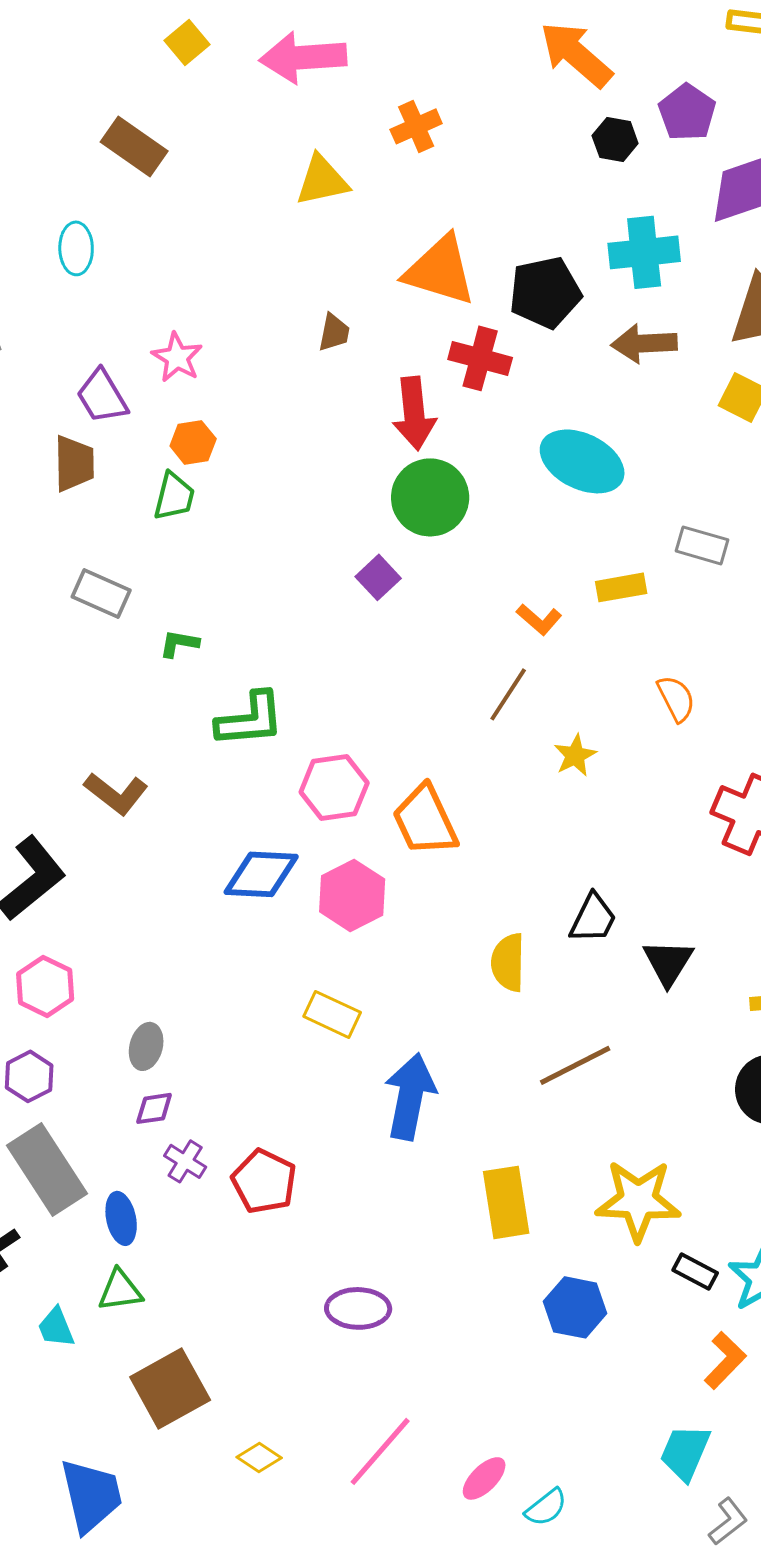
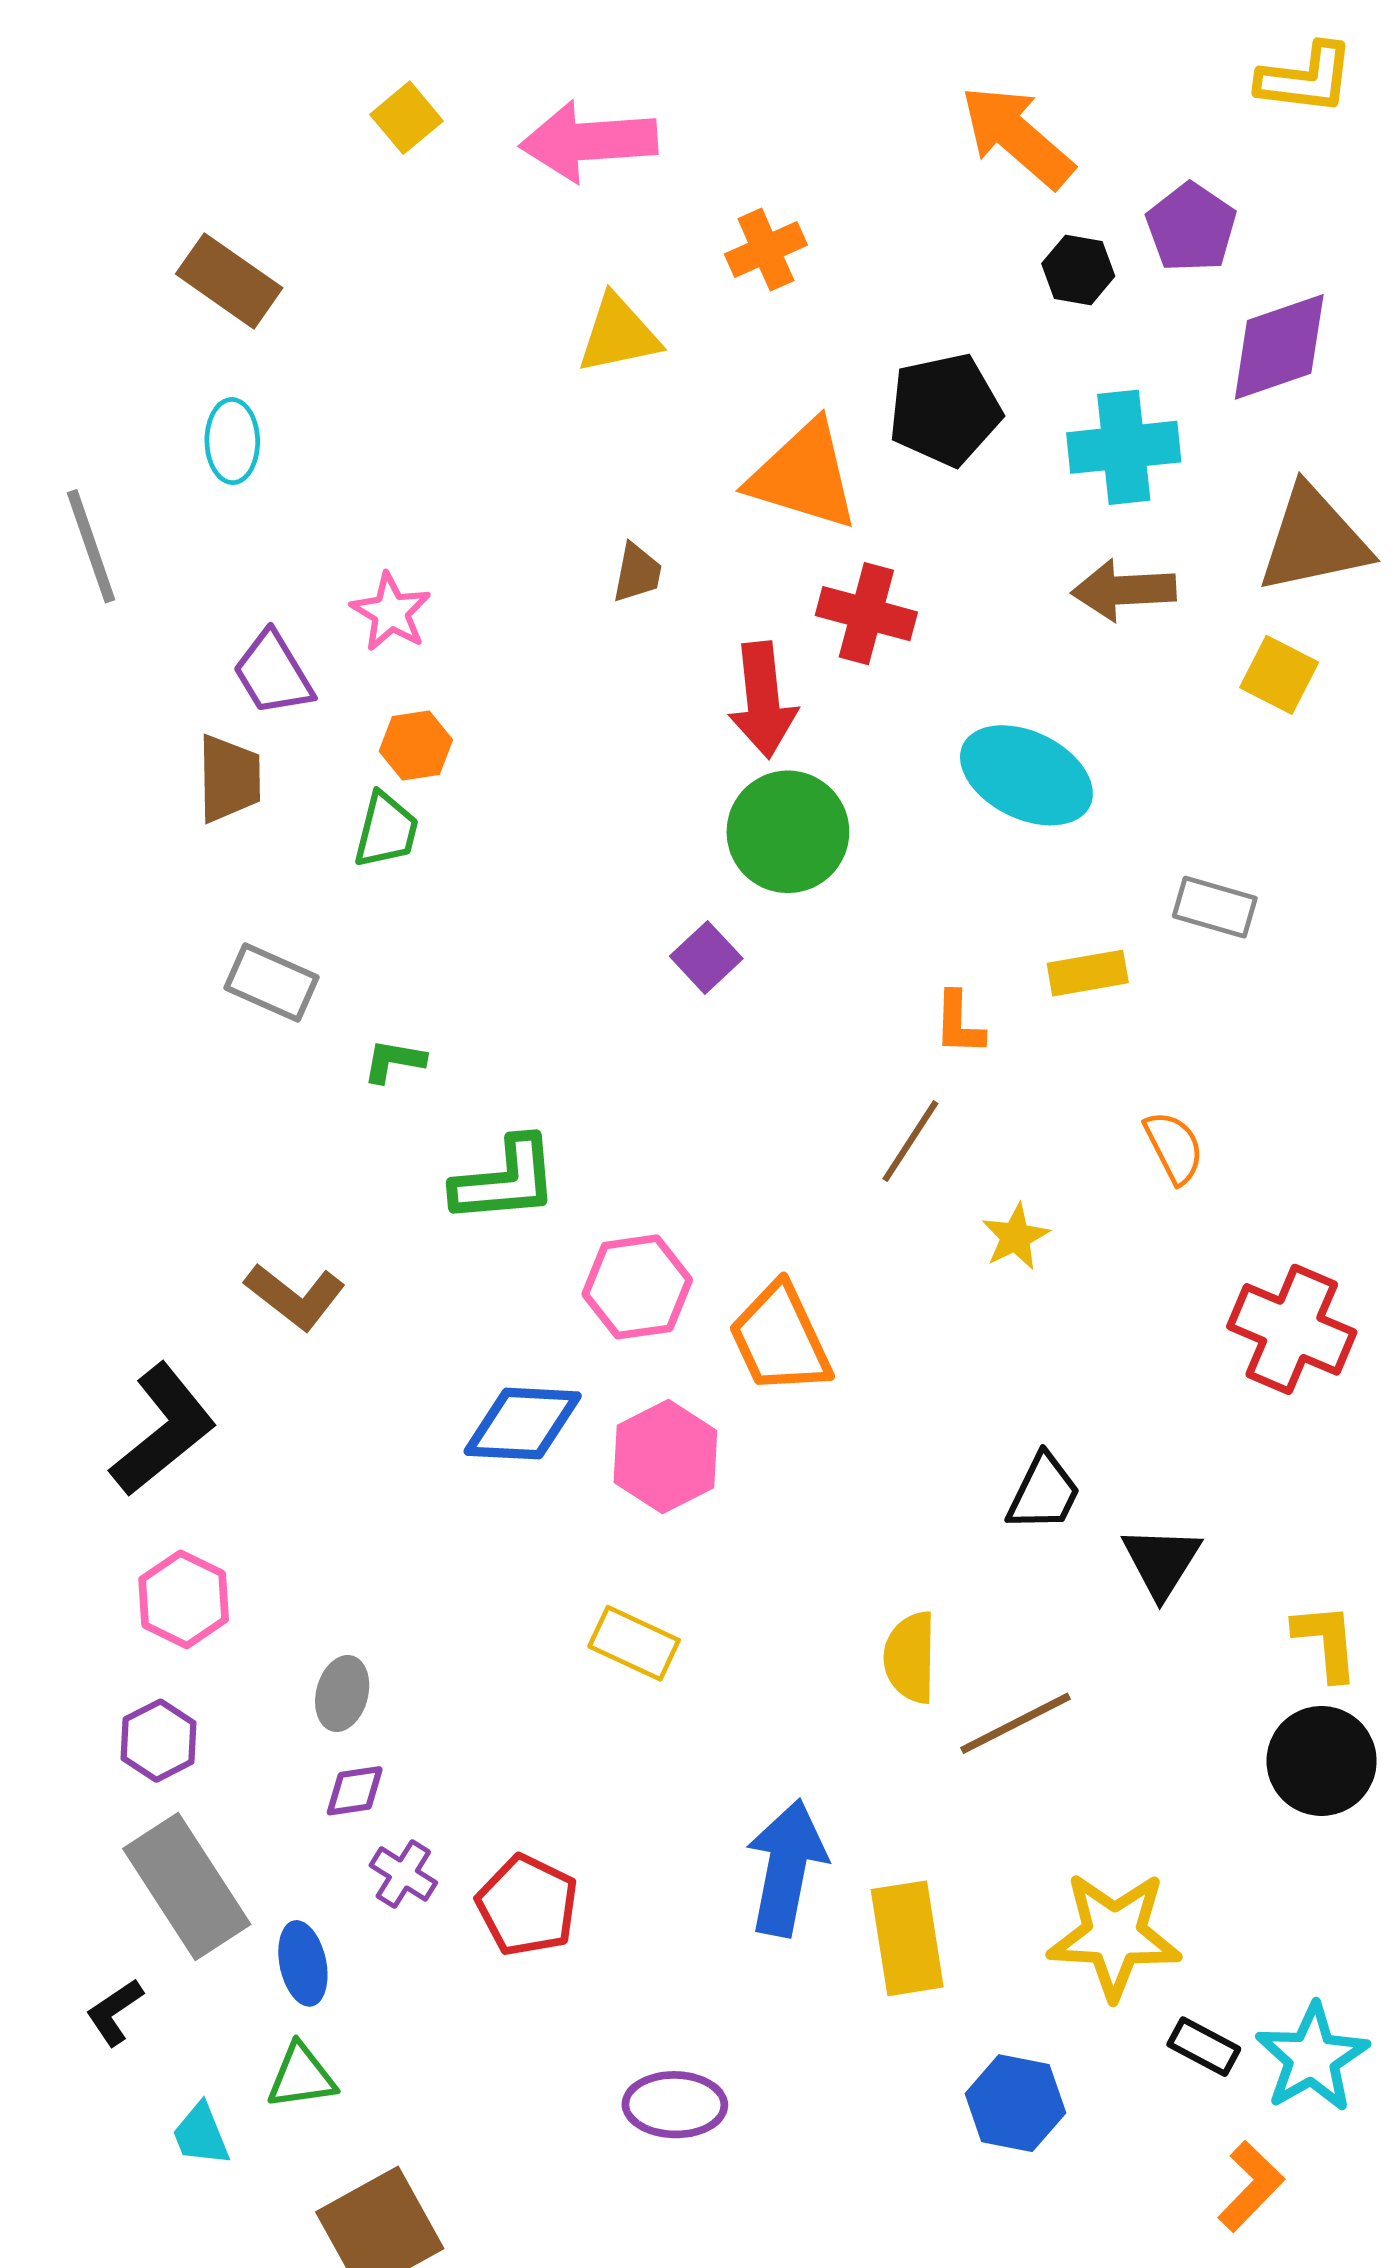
brown rectangle: (134, 146) -> (229, 281), moved
black pentagon: (545, 292) -> (945, 410), moved
orange L-shape: (539, 619) -> (959, 1023), turned 51
yellow semicircle: (508, 962) -> (910, 1657), moved
blue arrow: (410, 1096) -> (786, 1868), moved

